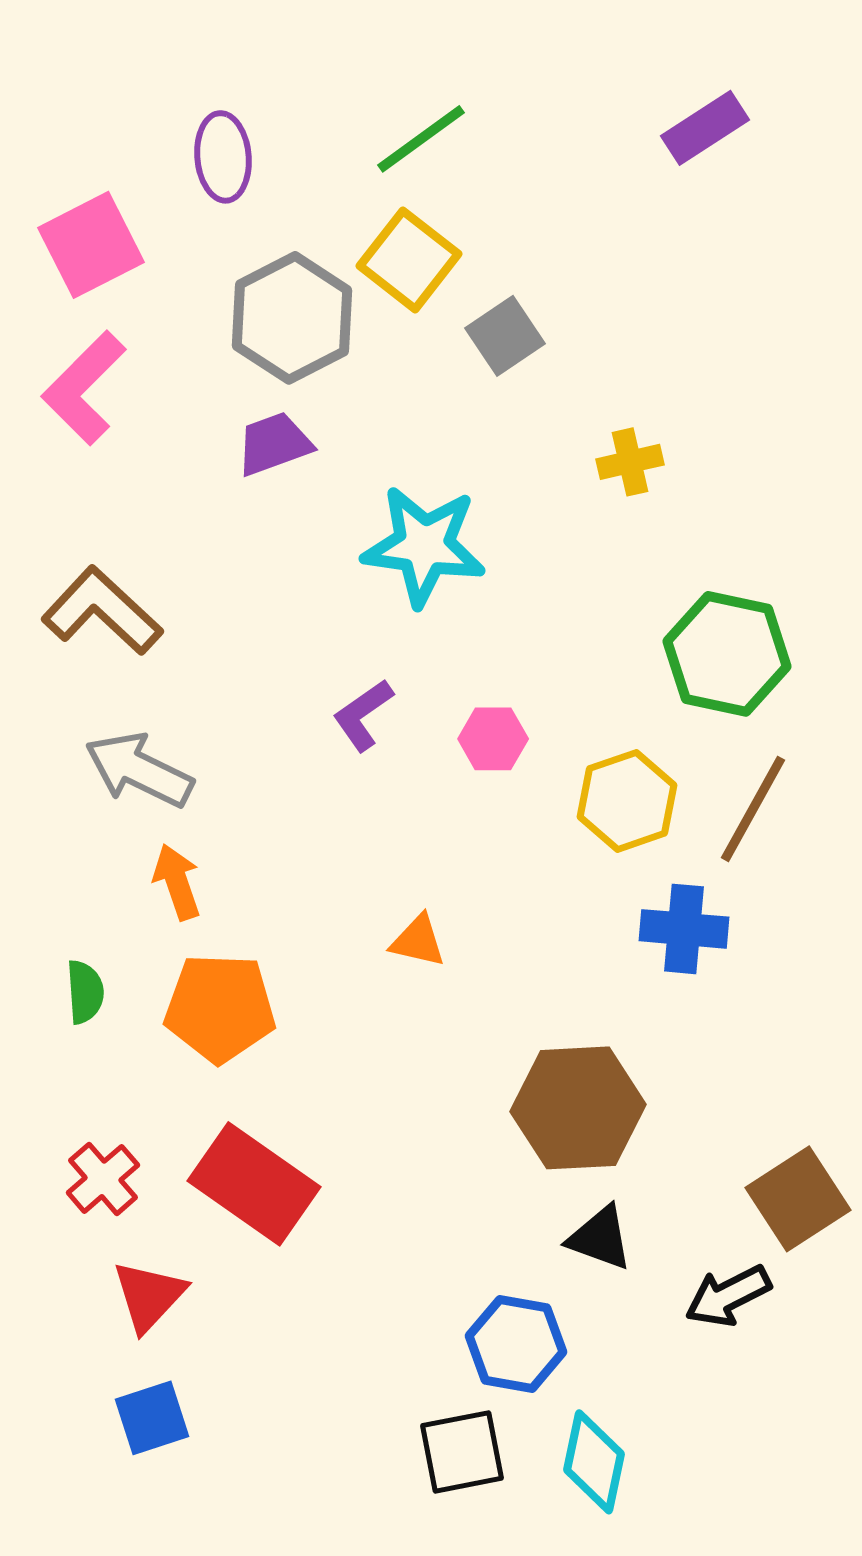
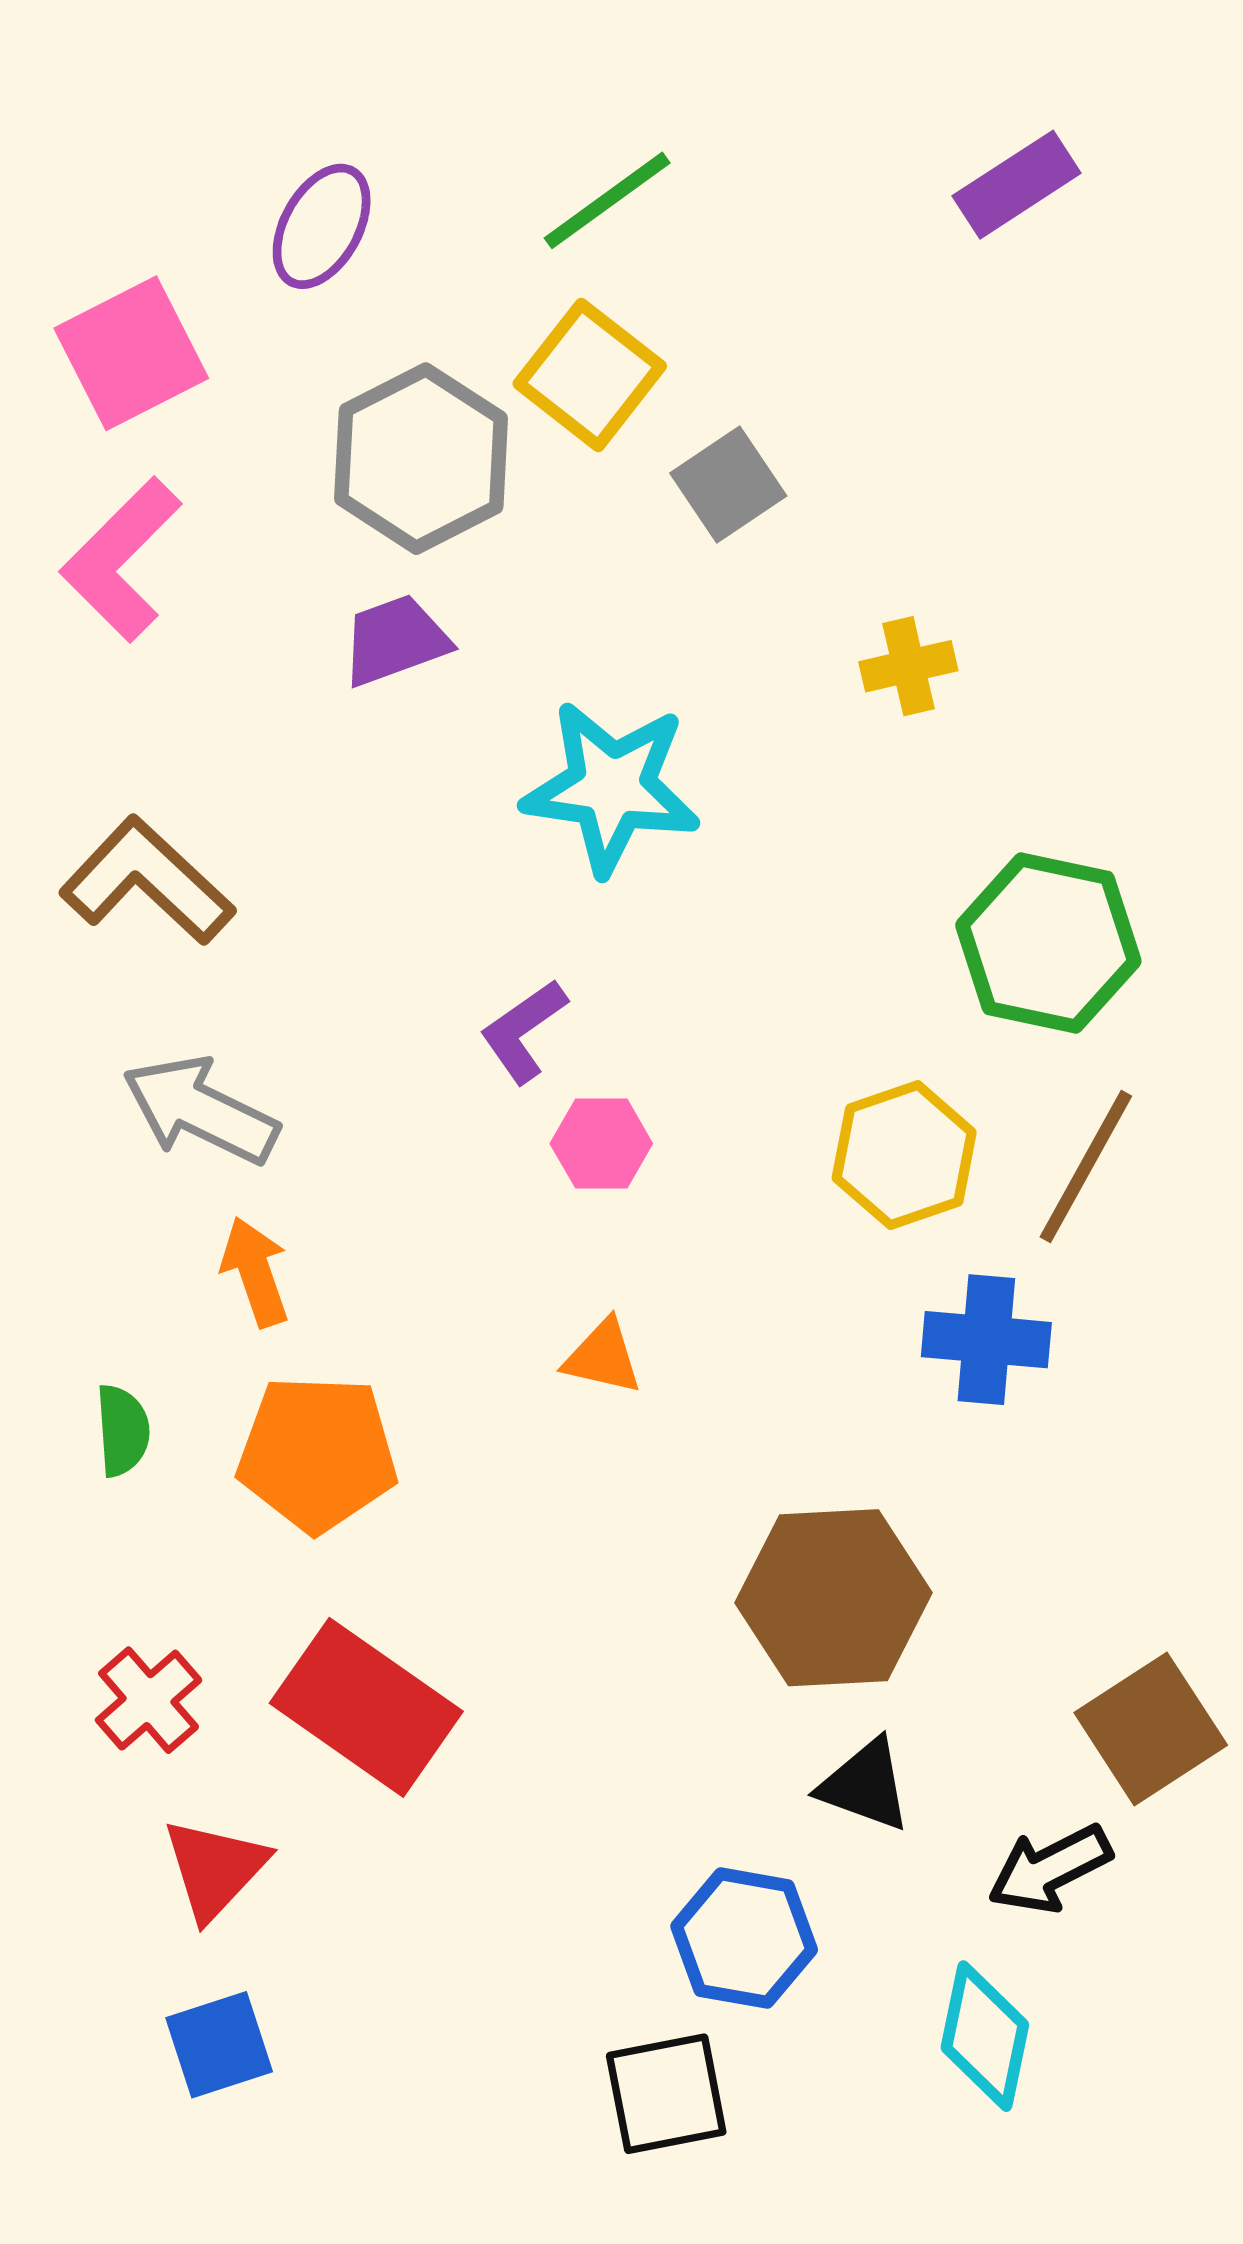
purple ellipse: (223, 157) -> (322, 226), turned 34
pink hexagon: (493, 739) -> (601, 1144), moved
cyan diamond: (594, 1462) -> (985, 2036), moved

